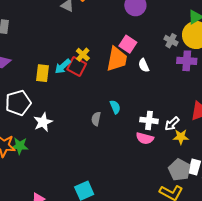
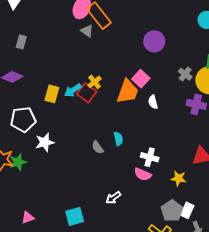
gray cross: (171, 41) -> (185, 74), moved
gray semicircle: (96, 119) -> (98, 147), turned -56
white arrow: (172, 124) -> (113, 198), moved
green star: (20, 146) -> (18, 162), turned -30

